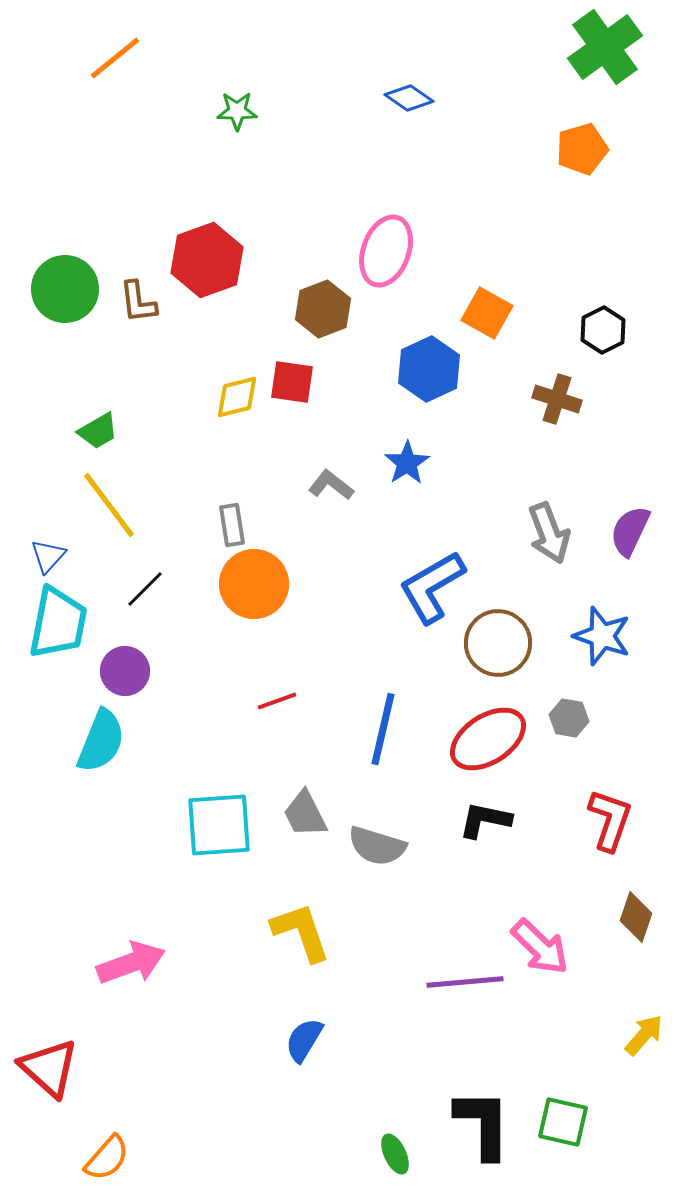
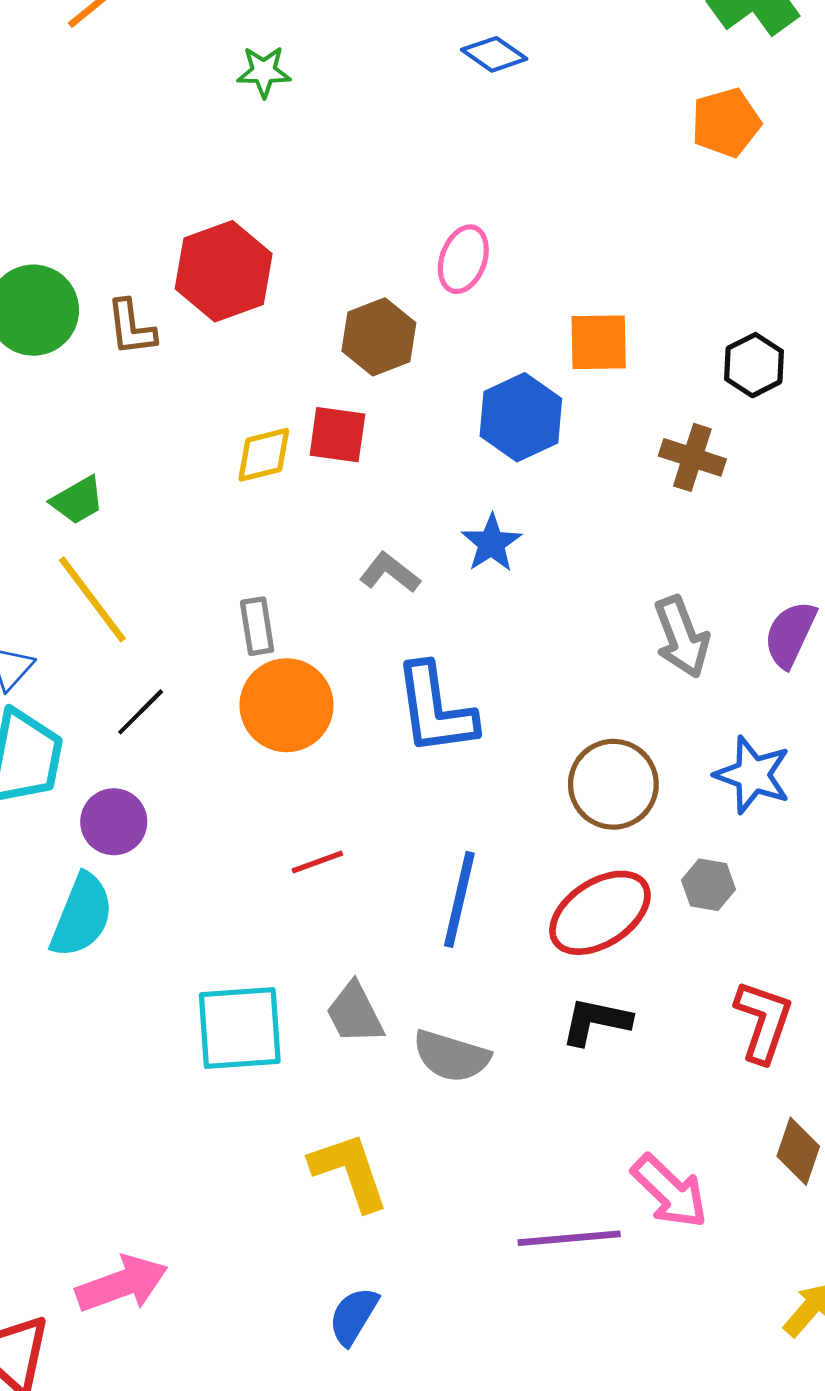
pink ellipse: (386, 251) -> (463, 259), size x0.7
orange square: (487, 313) -> (599, 342), turned -30
blue L-shape: (432, 587) -> (435, 709), moved, turned -68
pink arrow: (131, 963) -> (122, 1284), moved

